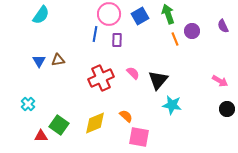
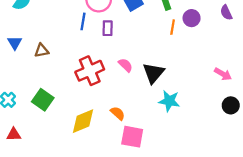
orange line: (175, 39) -> (173, 27), turned 32
blue triangle: (39, 61) -> (15, 43), moved
green square: (59, 125) -> (43, 100), moved
red triangle: (41, 136) -> (14, 134), moved

